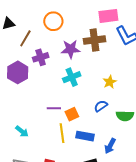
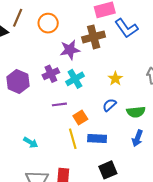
brown line: (25, 38) -> (18, 18), moved
purple cross: (41, 57) -> (51, 74), moved
purple line: (54, 108) -> (59, 104), moved
blue arrow: (110, 146) -> (137, 138), moved

